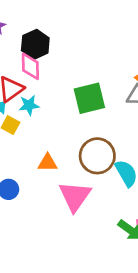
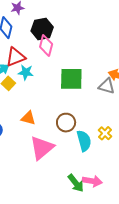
pink diamond: (30, 66) -> (46, 46), moved
brown circle: (97, 156) -> (66, 123), size x0.7

